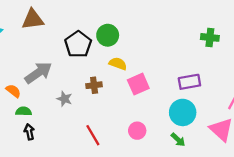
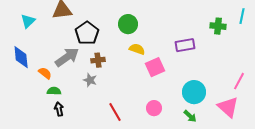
black pentagon: (78, 44) -> (87, 33), moved
purple rectangle: (189, 82) -> (185, 45), moved
brown cross: (94, 85) -> (98, 60), moved

